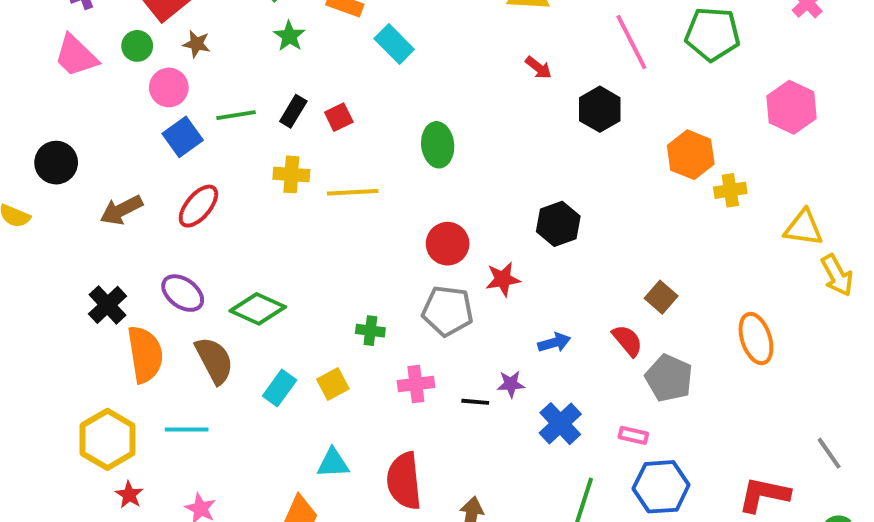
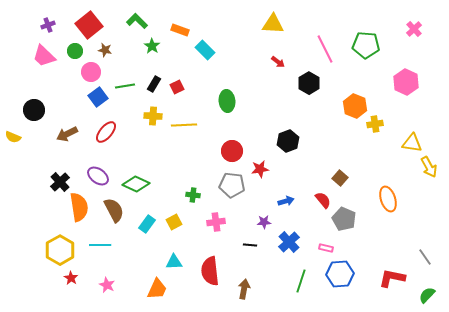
black line: (475, 402) -> (250, 245), moved

